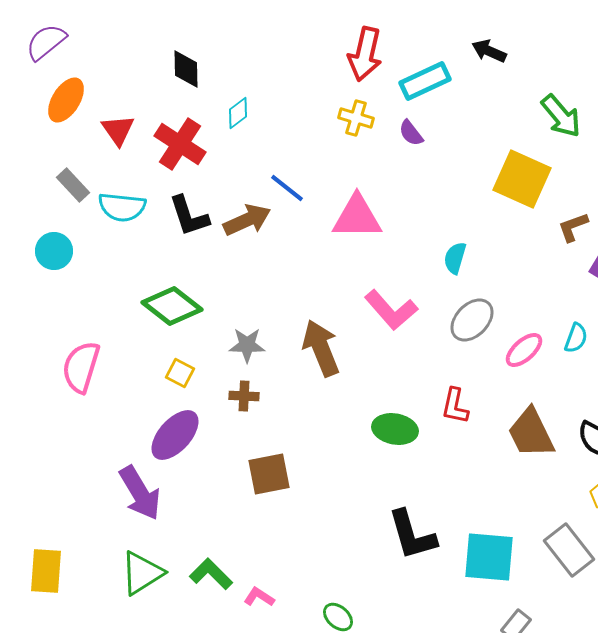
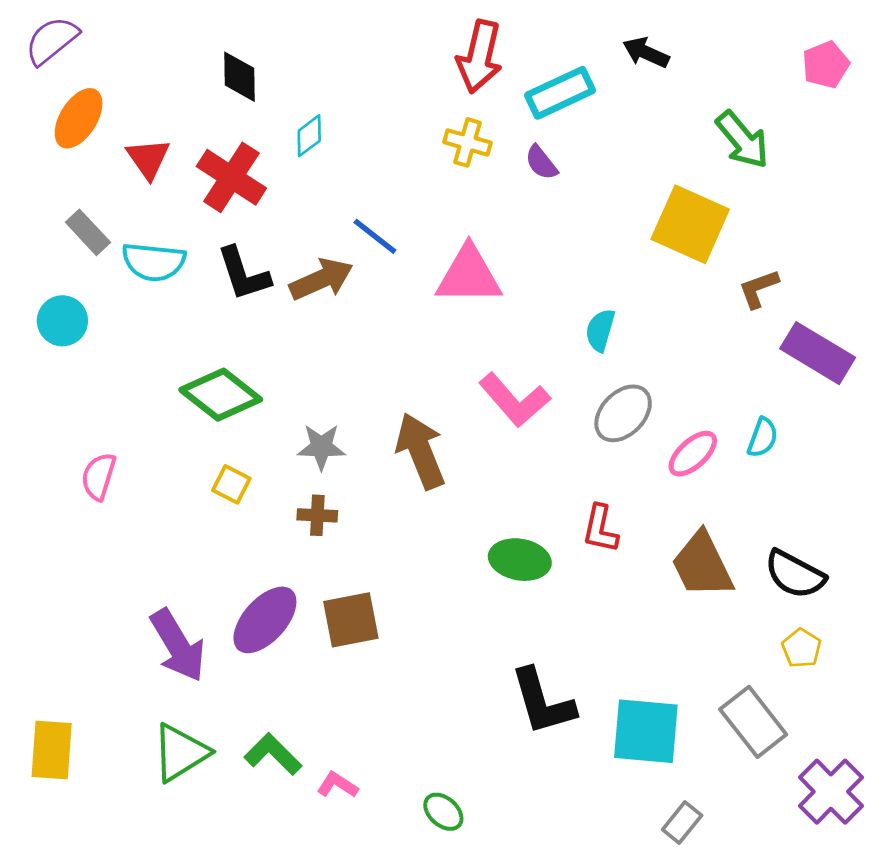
pink semicircle: (81, 367) -> (99, 476), size x0.7
purple ellipse: (175, 435) -> (265, 620), moved

